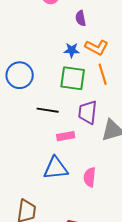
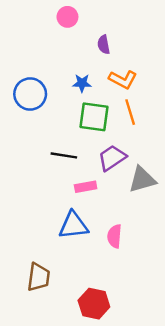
blue star: (72, 50) -> (82, 83), moved
blue circle: (20, 75) -> (30, 94), moved
purple trapezoid: (88, 112) -> (112, 158), turned 50

